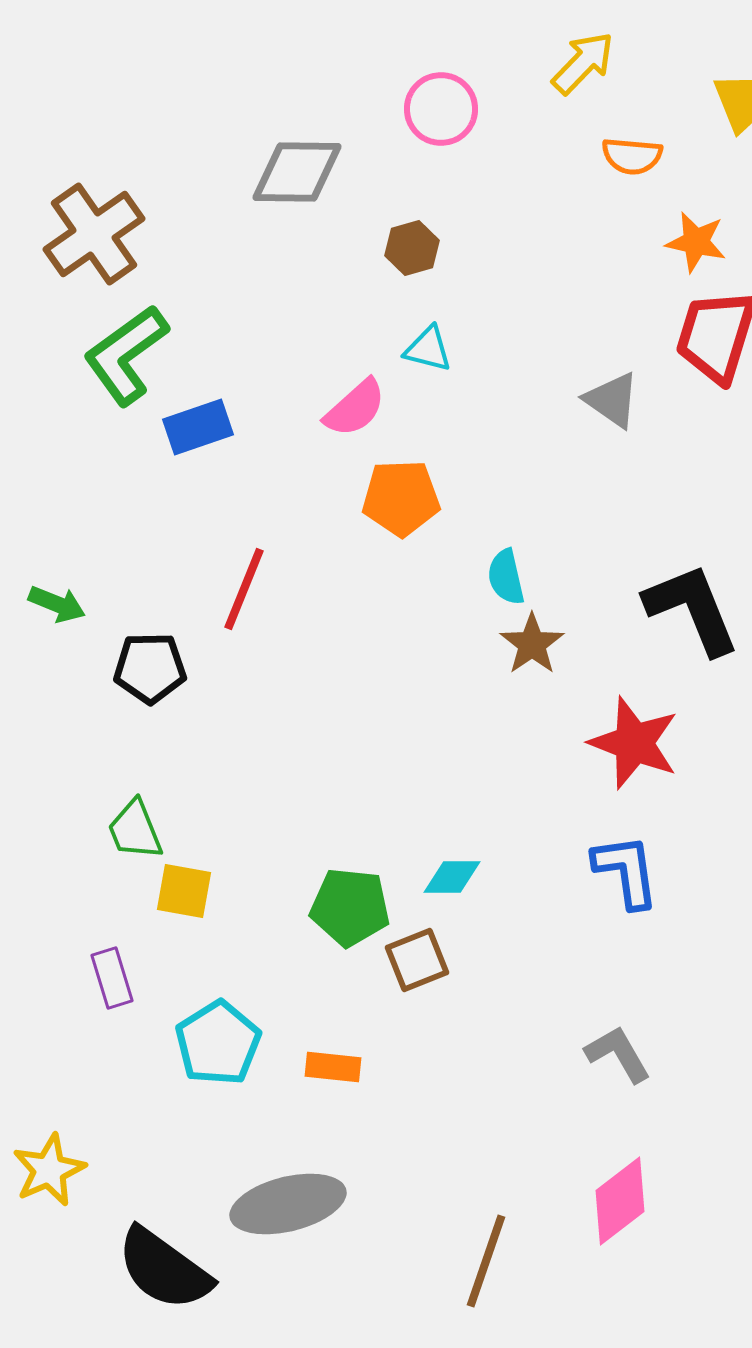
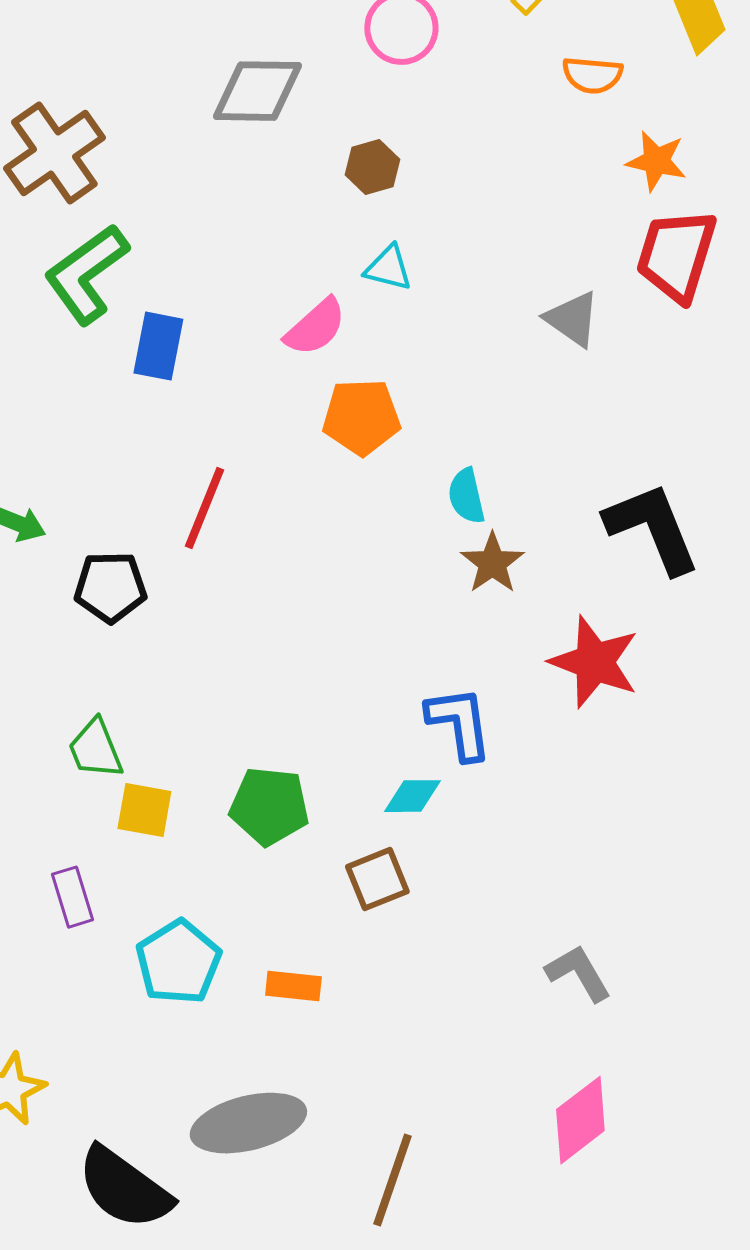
blue rectangle: (198, 427) -> (158, 346), turned -60
blue L-shape: (626, 871) -> (459, 723), moved
green pentagon: (350, 907) -> (269, 806), moved
brown line: (486, 1261) -> (392, 1180), moved

